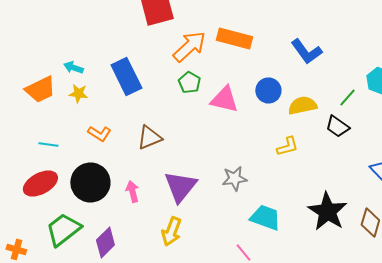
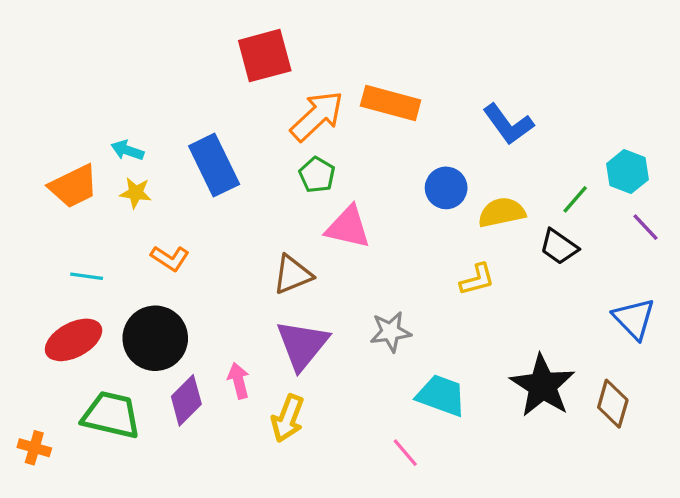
pink triangle: (224, 100) -> (348, 227), moved
brown triangle: (149, 138) -> (292, 275), moved
pink arrow: (132, 192) -> (239, 381), moved
green trapezoid: (63, 230) -> (111, 415), turned 51
purple diamond: (105, 242) -> (186, 400), moved

